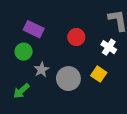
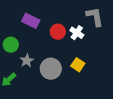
purple rectangle: (34, 29) -> (31, 21), moved
white cross: (109, 47) -> (77, 33), moved

